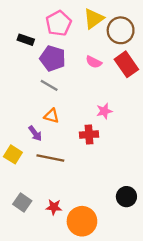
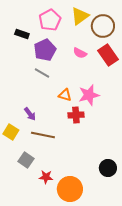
purple pentagon: (53, 58) -> (45, 50), turned 30
pink star: (104, 111) -> (89, 95), size x1.5
orange triangle: (52, 116) -> (65, 95), moved
gray square: (22, 202) -> (26, 160), moved

